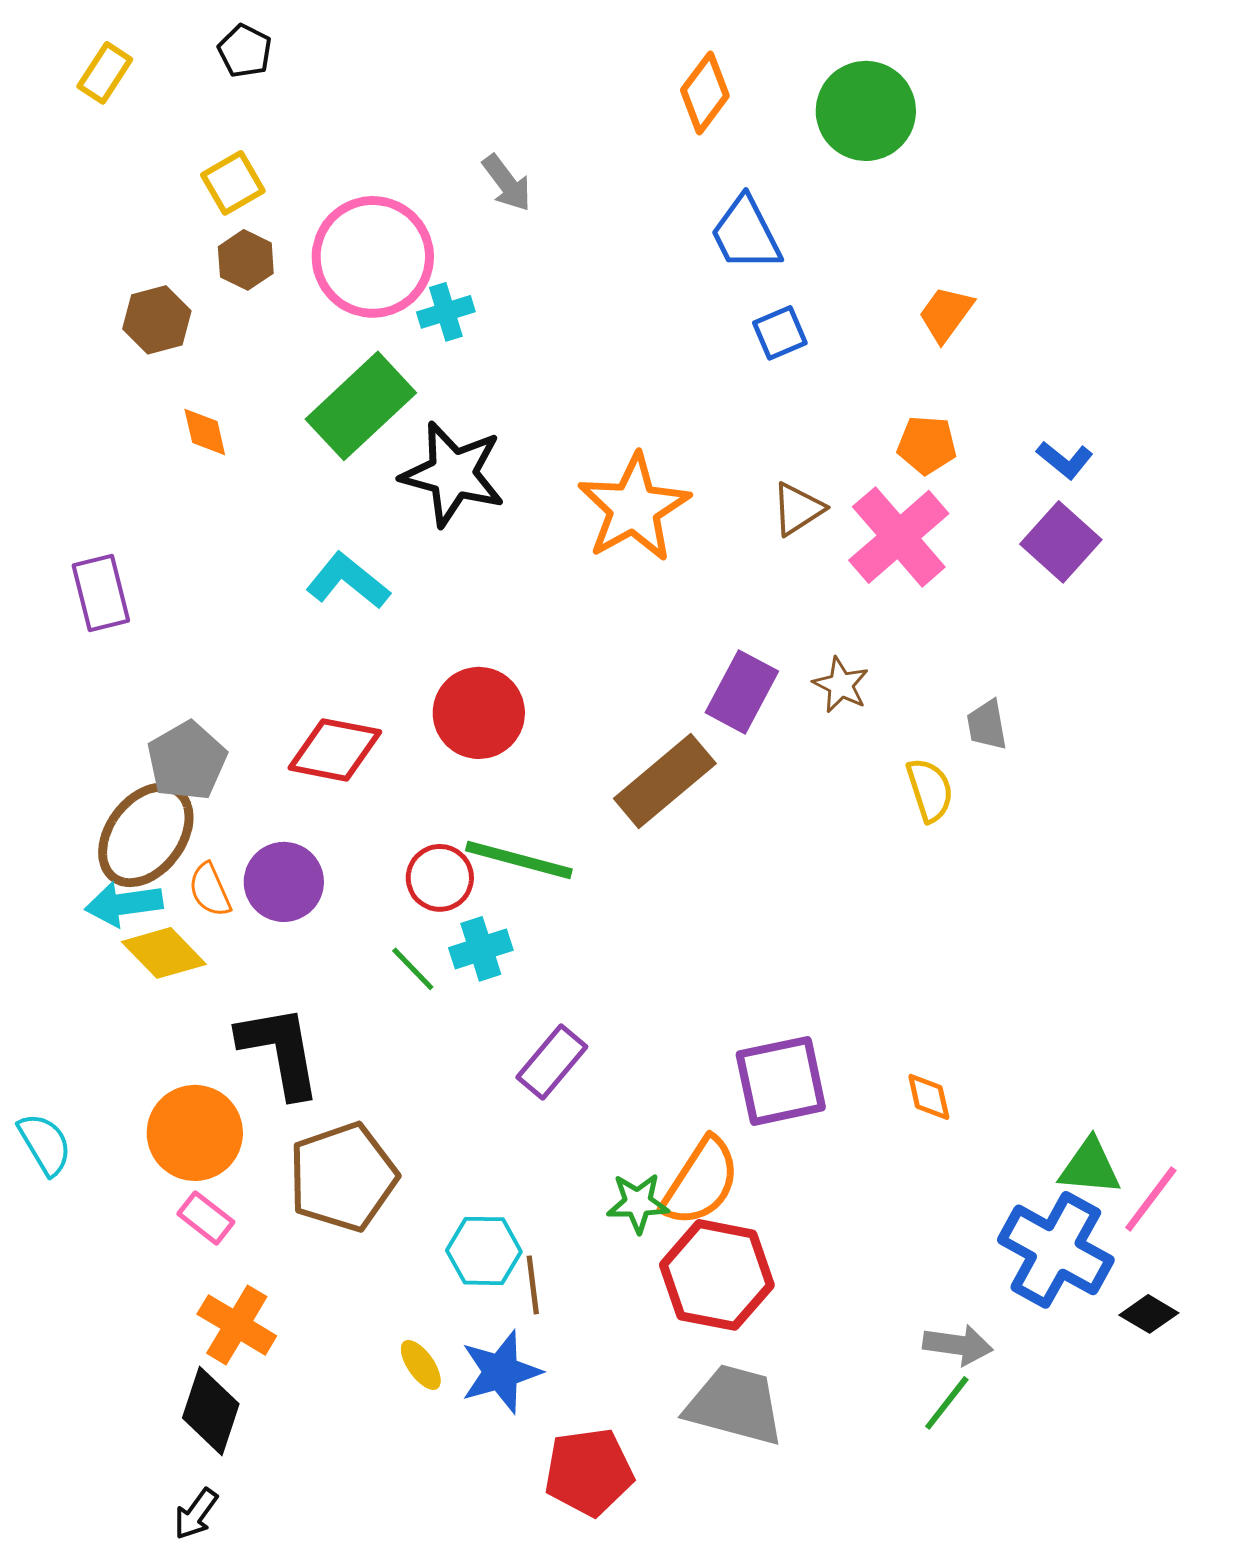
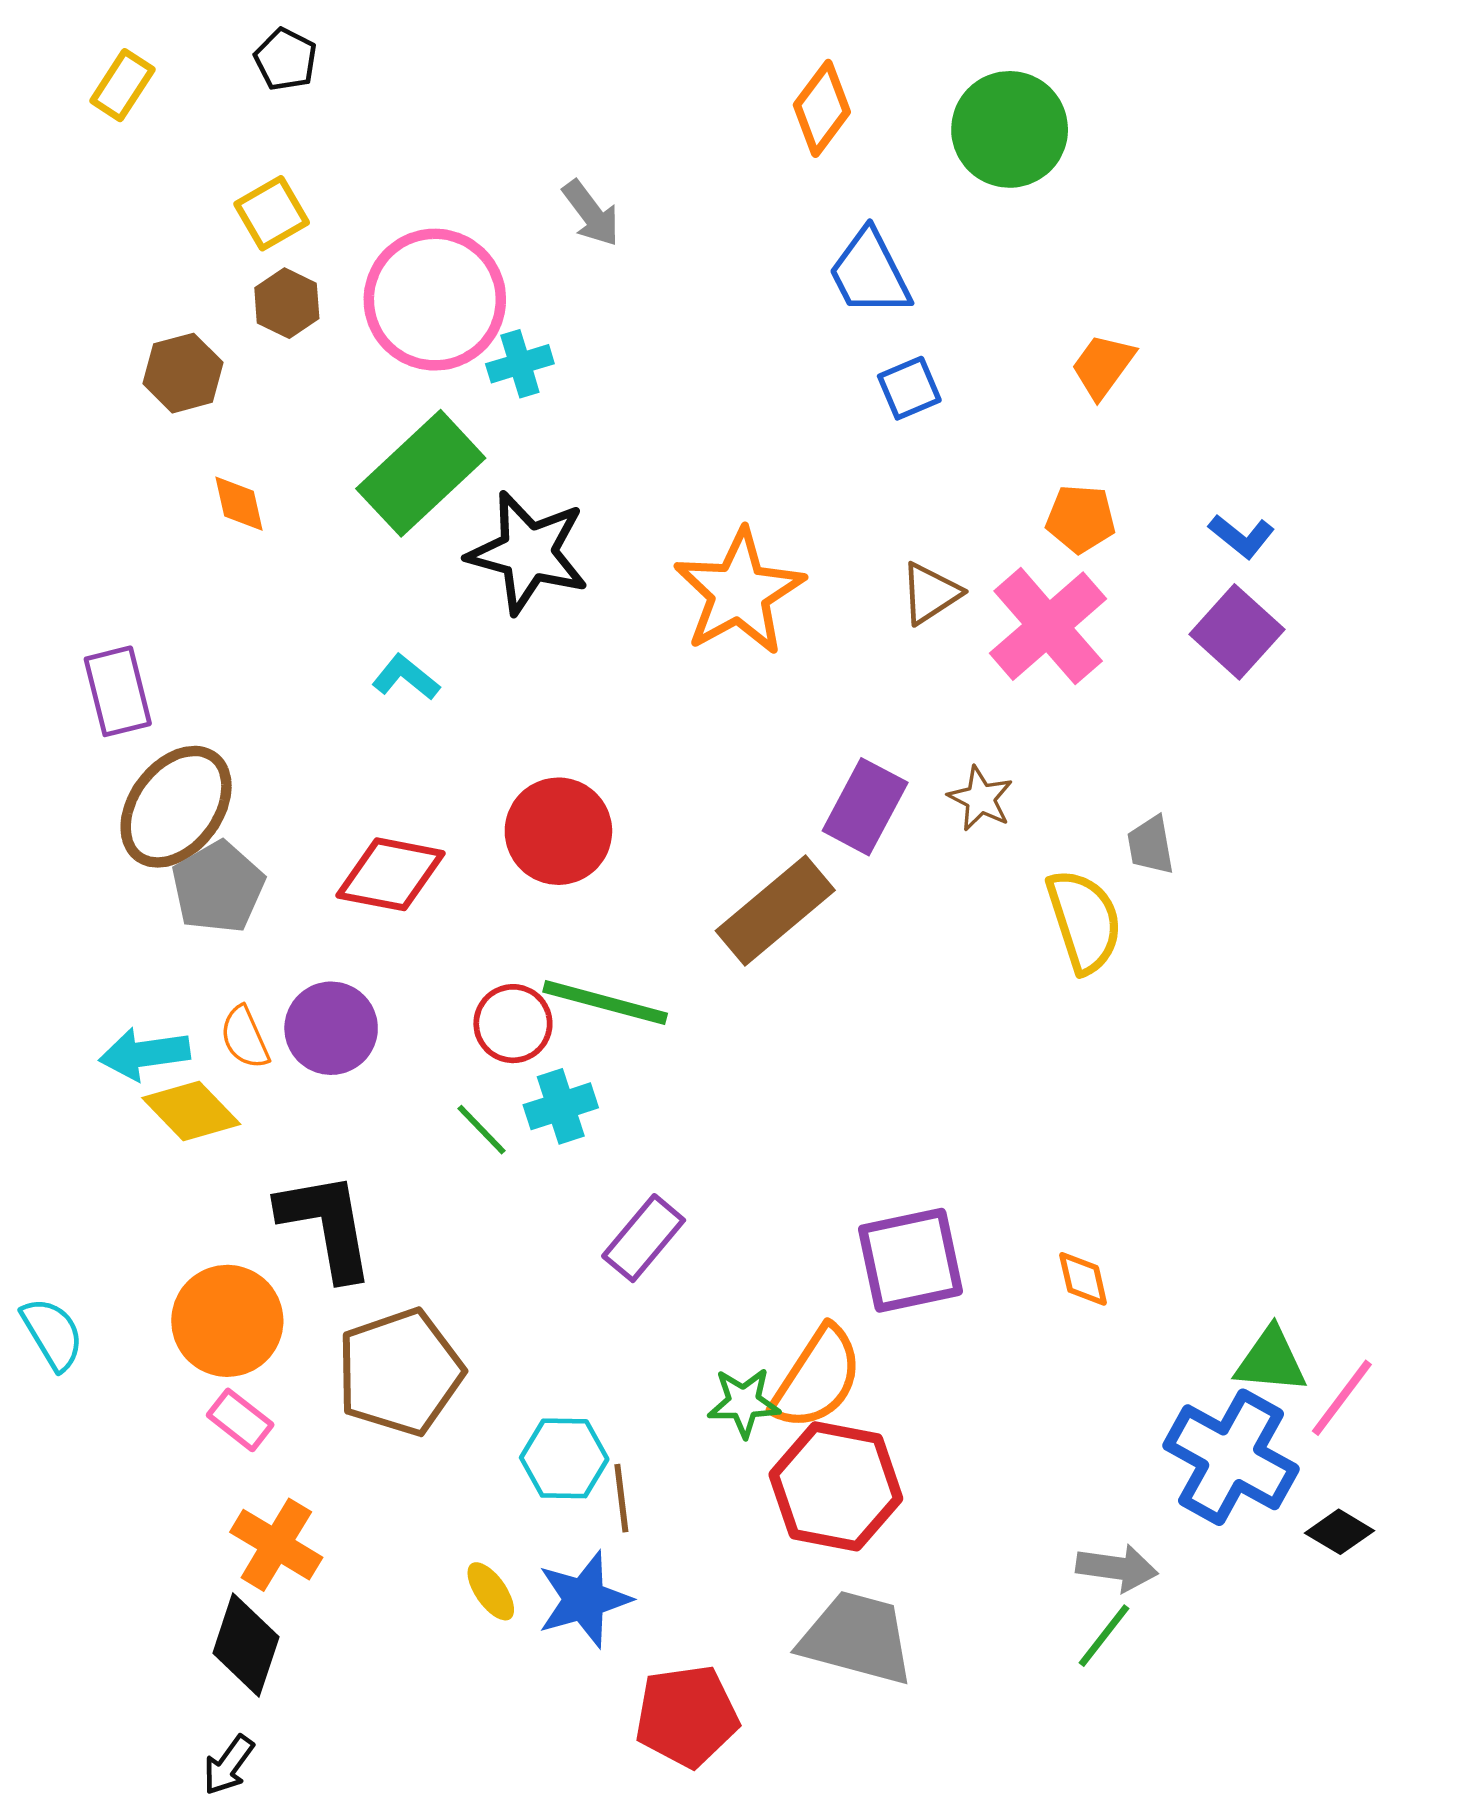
cyan L-shape: (348, 581) -> (406, 677), size x0.7
yellow semicircle: (930, 790) -> (1084, 921), size x1.4
brown ellipse: (146, 835) -> (176, 807), moved

